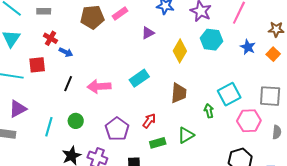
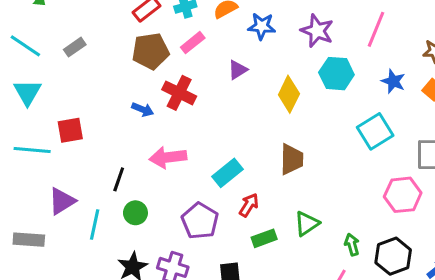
gray rectangle: (44, 11) -> (75, 47), turned -32
red cross: (50, 38) -> (179, 93), moved, size x1.5
blue arrow: (66, 52) -> (143, 110), moved
cyan rectangle: (139, 78) -> (227, 173), moved
black line: (68, 84) -> (119, 179), moved
cyan square: (229, 94) -> (375, 131), moved
purple triangle: (18, 109) -> (62, 201), moved
green arrow: (209, 111) -> (352, 245), moved

